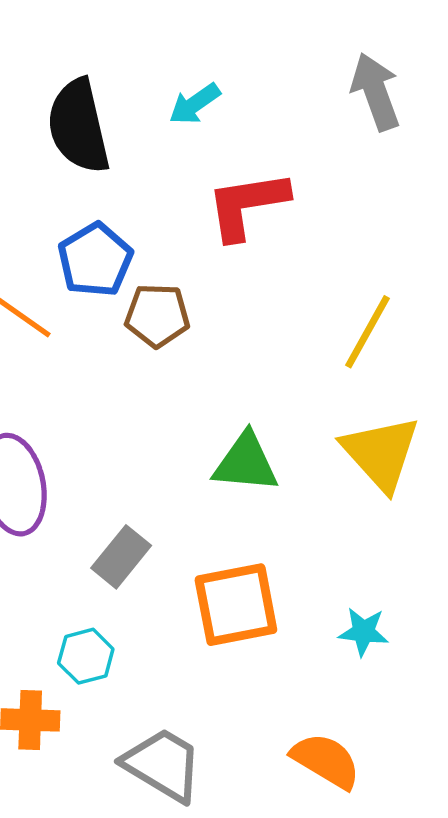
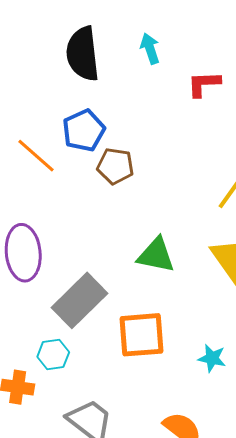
cyan arrow: (195, 104) -> (150, 49), turned 100
red L-shape: (247, 205) -> (204, 84), moved, size x0.7
gray rectangle: (121, 557) -> (79, 300), size x1.6

